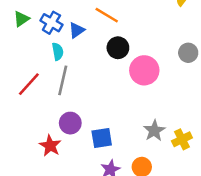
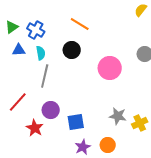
blue triangle: (77, 30) -> (19, 50), moved, turned 32
black circle: (118, 48) -> (72, 50), moved
red line: (29, 84) -> (18, 102), moved
gray star: (154, 131) -> (118, 116), turned -30

